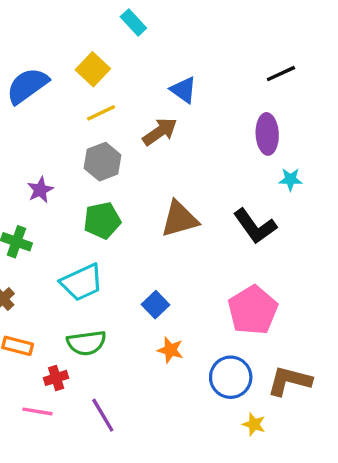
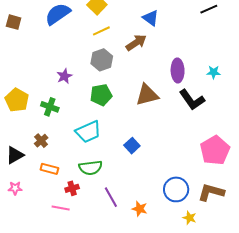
purple ellipse: (267, 134) -> (178, 70), moved
pink pentagon: (253, 310) -> (215, 150), moved
orange star: (170, 350) -> (140, 209), moved
purple line: (103, 415) -> (111, 197), moved

